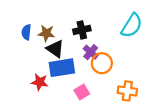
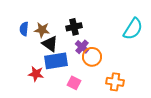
cyan semicircle: (132, 26) -> (133, 29), moved
pink square: (82, 92) -> (74, 83), turned -32

